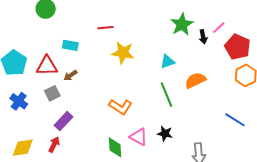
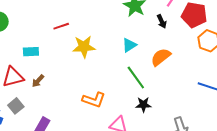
black arrow: (203, 37) -> (162, 21), moved
gray square: (52, 93) -> (16, 106), moved
black star: (165, 133) -> (143, 105), moved

